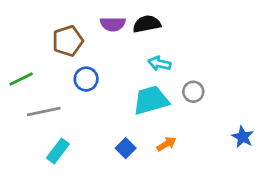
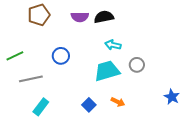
brown pentagon: (68, 41) -> (39, 15), moved
orange arrow: (166, 144) -> (118, 102), turned 56

